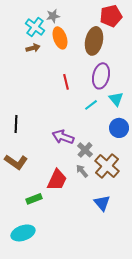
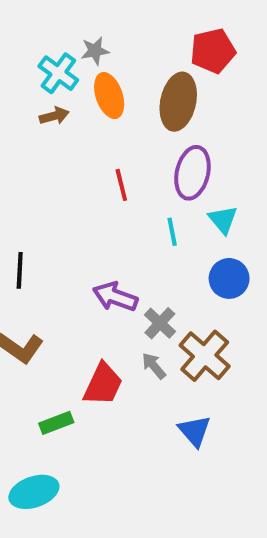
cyan line: (91, 105) -> (172, 232), turned -64

